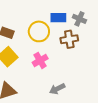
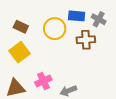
pink cross: (40, 60) -> (43, 81), moved

